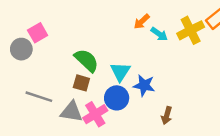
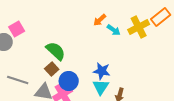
cyan triangle: (120, 72) -> (101, 87), moved
brown square: (81, 83) -> (52, 69), turned 32
blue circle: (117, 98) -> (69, 81), moved

